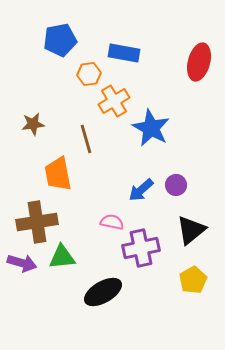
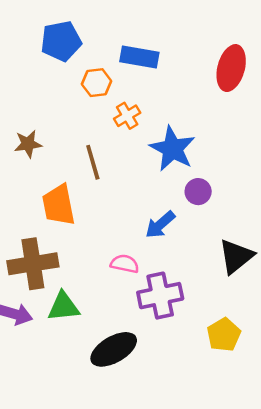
orange cross: (114, 101) -> (127, 116), size x0.7
purple circle: (176, 185) -> (198, 192), moved
black triangle: (191, 230) -> (236, 256), moved

